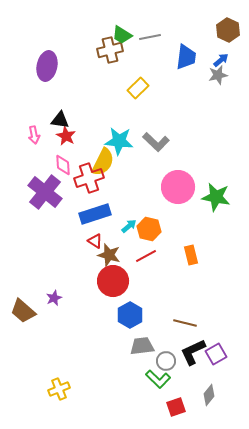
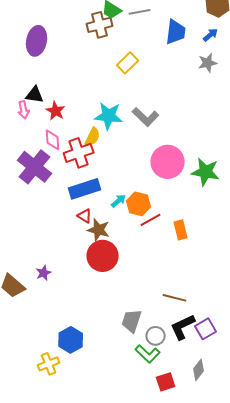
gray star: (218, 75) -> (208, 63), moved
black triangle: (60, 120) -> (35, 95), moved
yellow semicircle: (103, 162) -> (93, 137), size x0.7
red line: (146, 256) -> (151, 220), moved
blue hexagon: (130, 315) -> (71, 340), moved
gray trapezoid: (142, 346) -> (132, 321), turned -65

